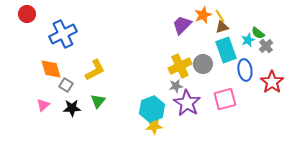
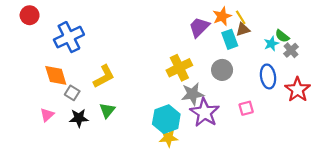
cyan rectangle: (226, 50) -> (230, 39), moved, size x0.7
yellow cross: (180, 66) -> (179, 68), moved
gray star: (176, 86) -> (193, 94), size x1.5
pink square: (225, 99) -> (246, 108), size x0.6

